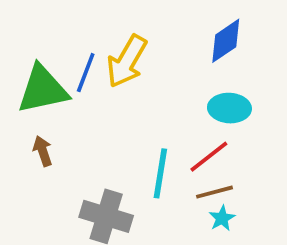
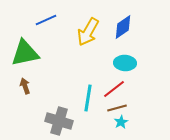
yellow arrow: (127, 61) -> (88, 32), moved
blue line: (86, 73) -> (46, 20), moved, turned 45

